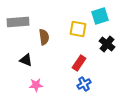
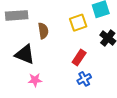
yellow square: (78, 29) -> (78, 23), turned -30
black triangle: (26, 60) -> (25, 54), size x1.5

